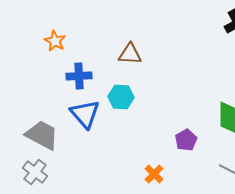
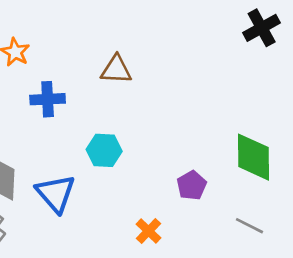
cyan hexagon: (121, 97) -> (104, 150), moved
blue triangle: (85, 114) -> (56, 193), moved

